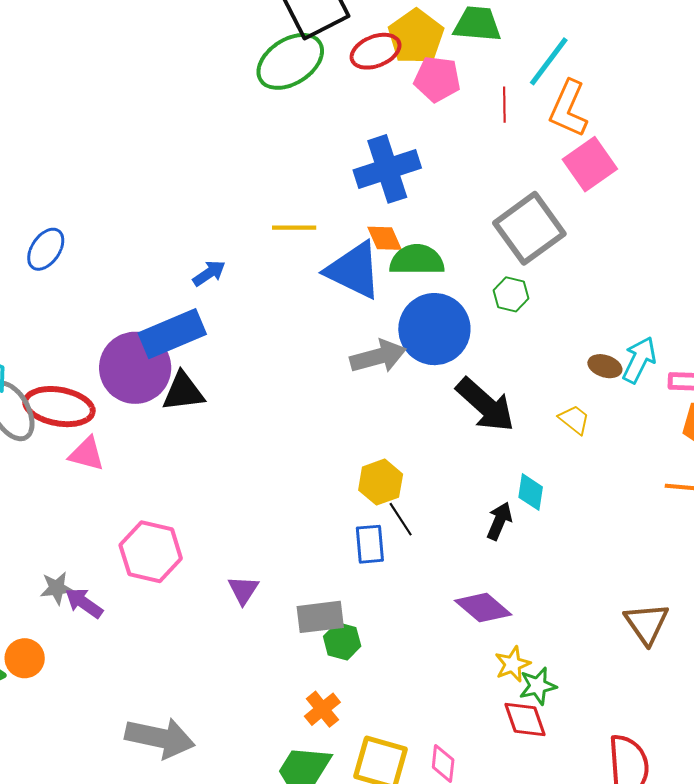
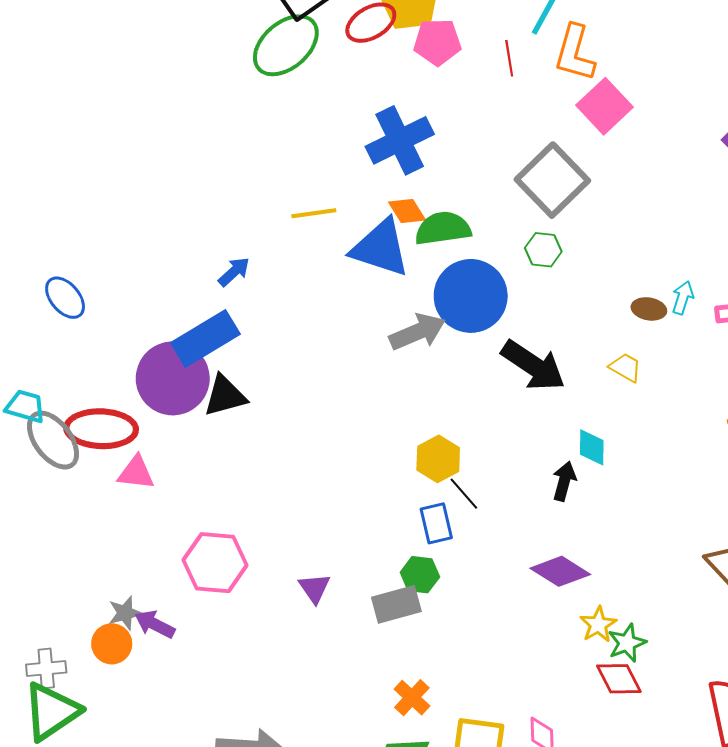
blue ellipse: (46, 249) -> (65, 298), moved, turned -66
cyan arrow: (639, 360) -> (683, 298), size x0.7
green hexagon: (342, 641) -> (420, 575), moved
orange circle: (25, 658) -> (112, 644), moved

